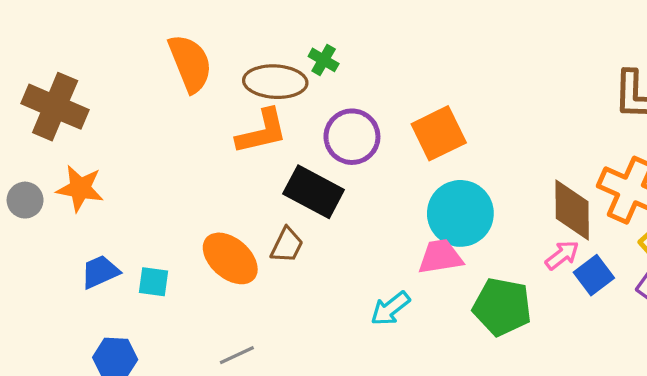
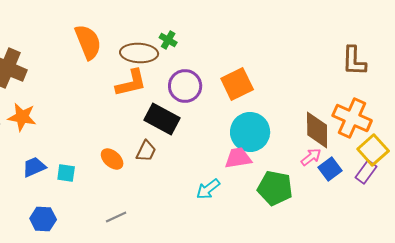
orange ellipse: (230, 258) -> (112, 159), size x0.7

